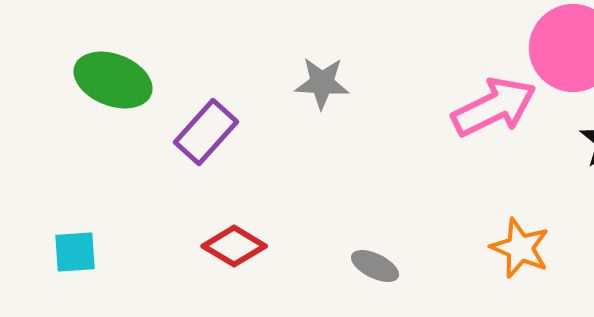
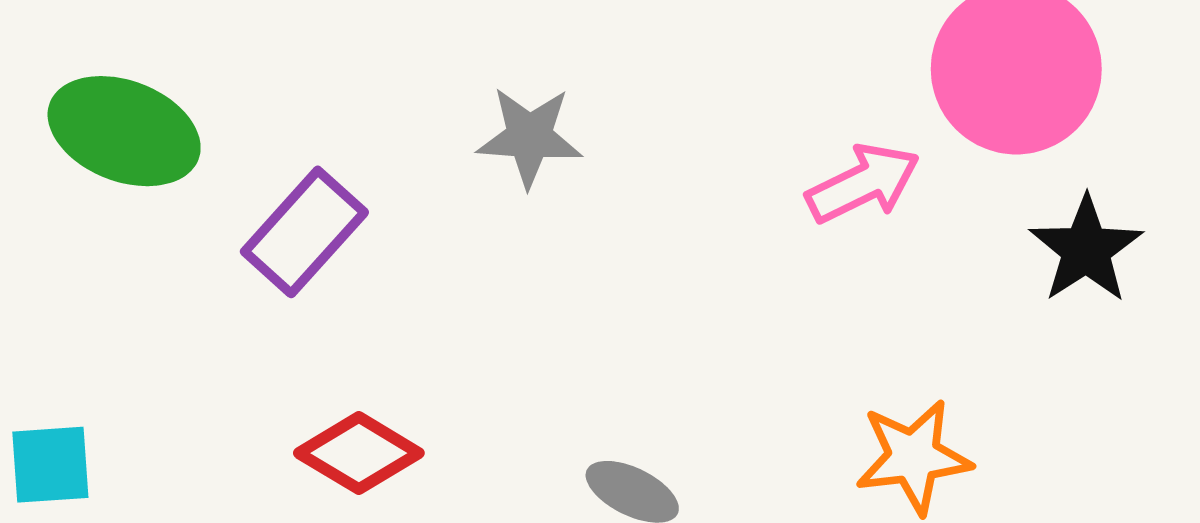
pink arrow: (494, 107) -> (863, 183), size x0.7
orange star: (520, 248) -> (913, 457), turned -30

